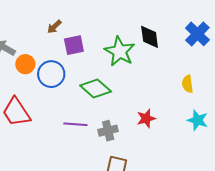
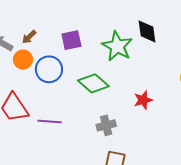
brown arrow: (54, 27) -> (29, 37), moved
red star: (146, 118) -> (143, 100), moved
purple line: (75, 124) -> (50, 121), moved

